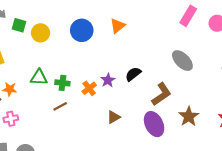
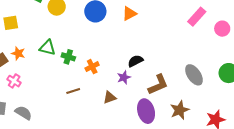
gray ellipse: (182, 61) -> (194, 75), moved
purple star: (108, 80) -> (124, 77), moved
brown line: (60, 106) -> (73, 91), moved
pink cross: (11, 119) -> (14, 81), turned 32

